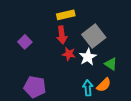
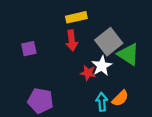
purple square: (25, 42) -> (29, 49), turned 32
red star: (69, 54) -> (88, 73), moved
green triangle: (111, 64) -> (128, 54), moved, size x1.5

